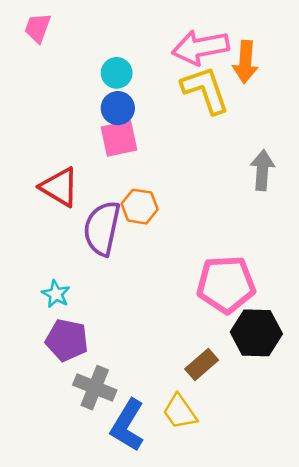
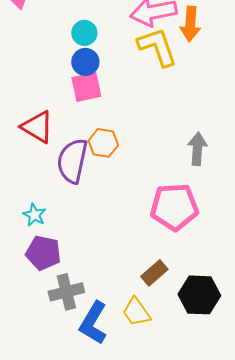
gray arrow: (262, 170) -> (197, 149), moved
black hexagon: (256, 333) -> (199, 295), moved
gray cross: (95, 388) -> (66, 292), turned -36

